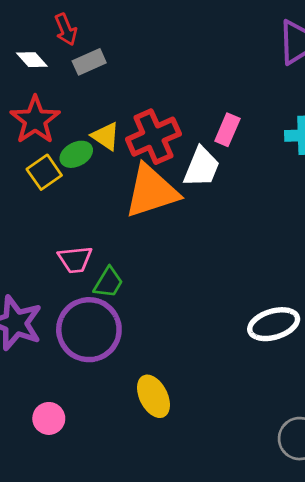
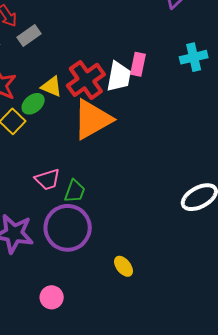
white trapezoid: (202, 167) -> (119, 77), moved
yellow ellipse: (153, 396) -> (124, 266), size x0.7

